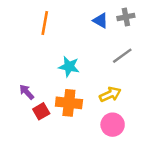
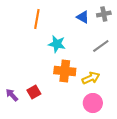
cyan star: (69, 67) -> (57, 44), moved
purple arrow: (27, 92) -> (12, 95), moved
orange cross: (69, 103) -> (65, 71), moved

